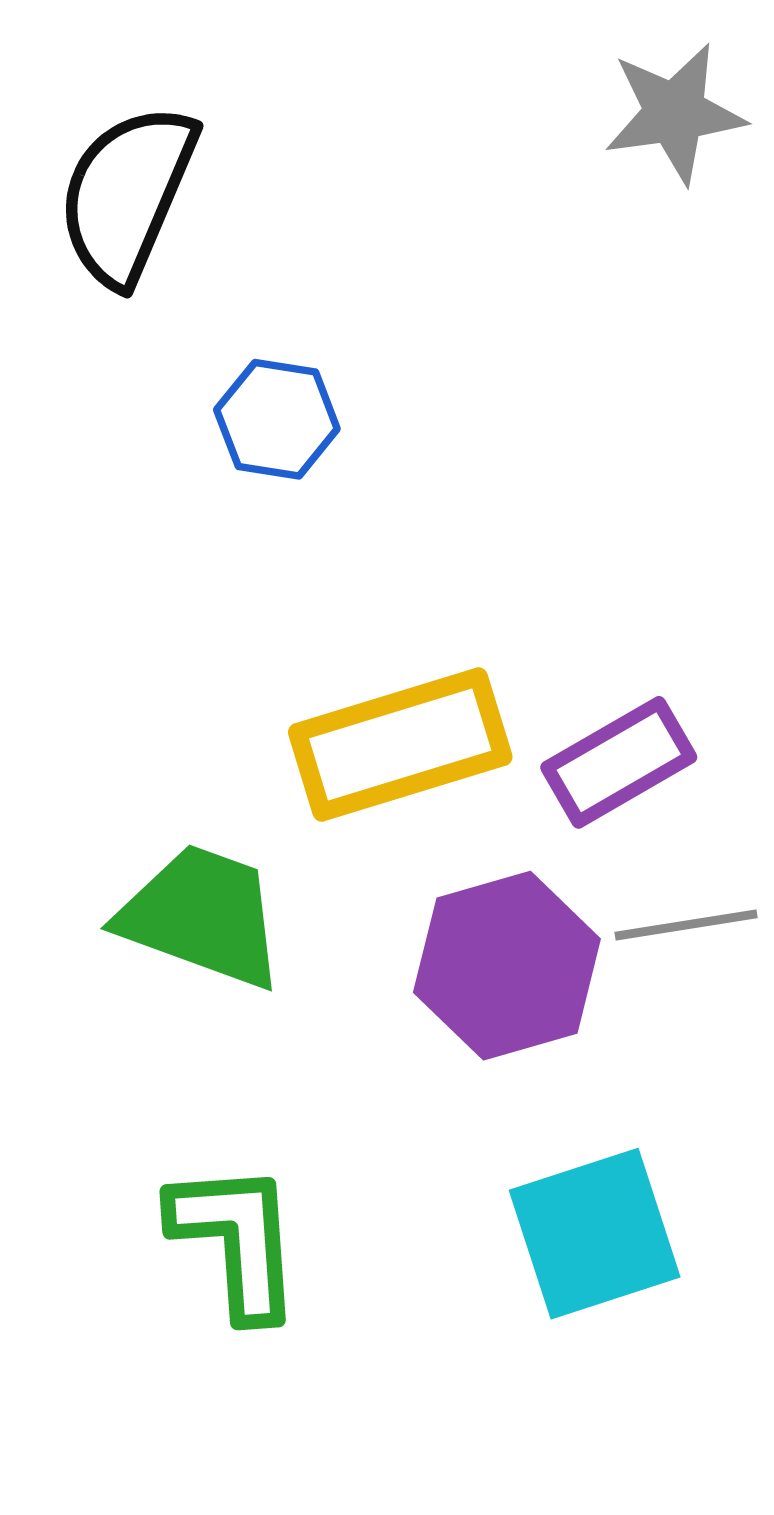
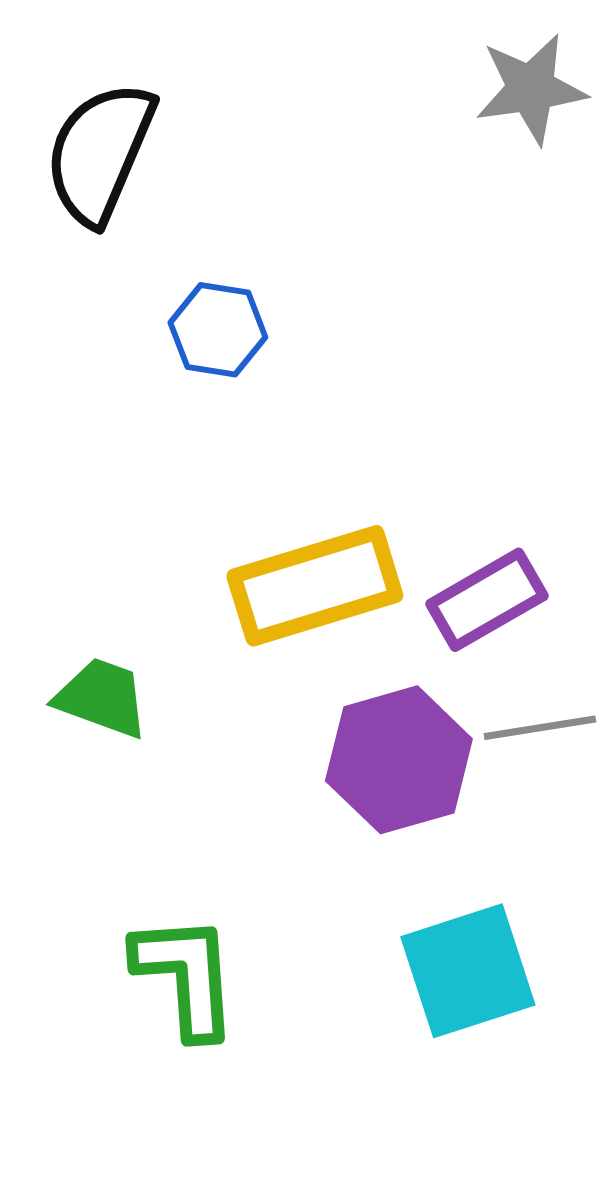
green trapezoid: (202, 916) -> (102, 698), moved, size x0.7

